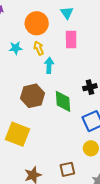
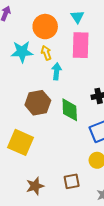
pink rectangle: (71, 40) -> (81, 45), size x1.4
cyan star: (16, 48) -> (22, 52), size x1.5

